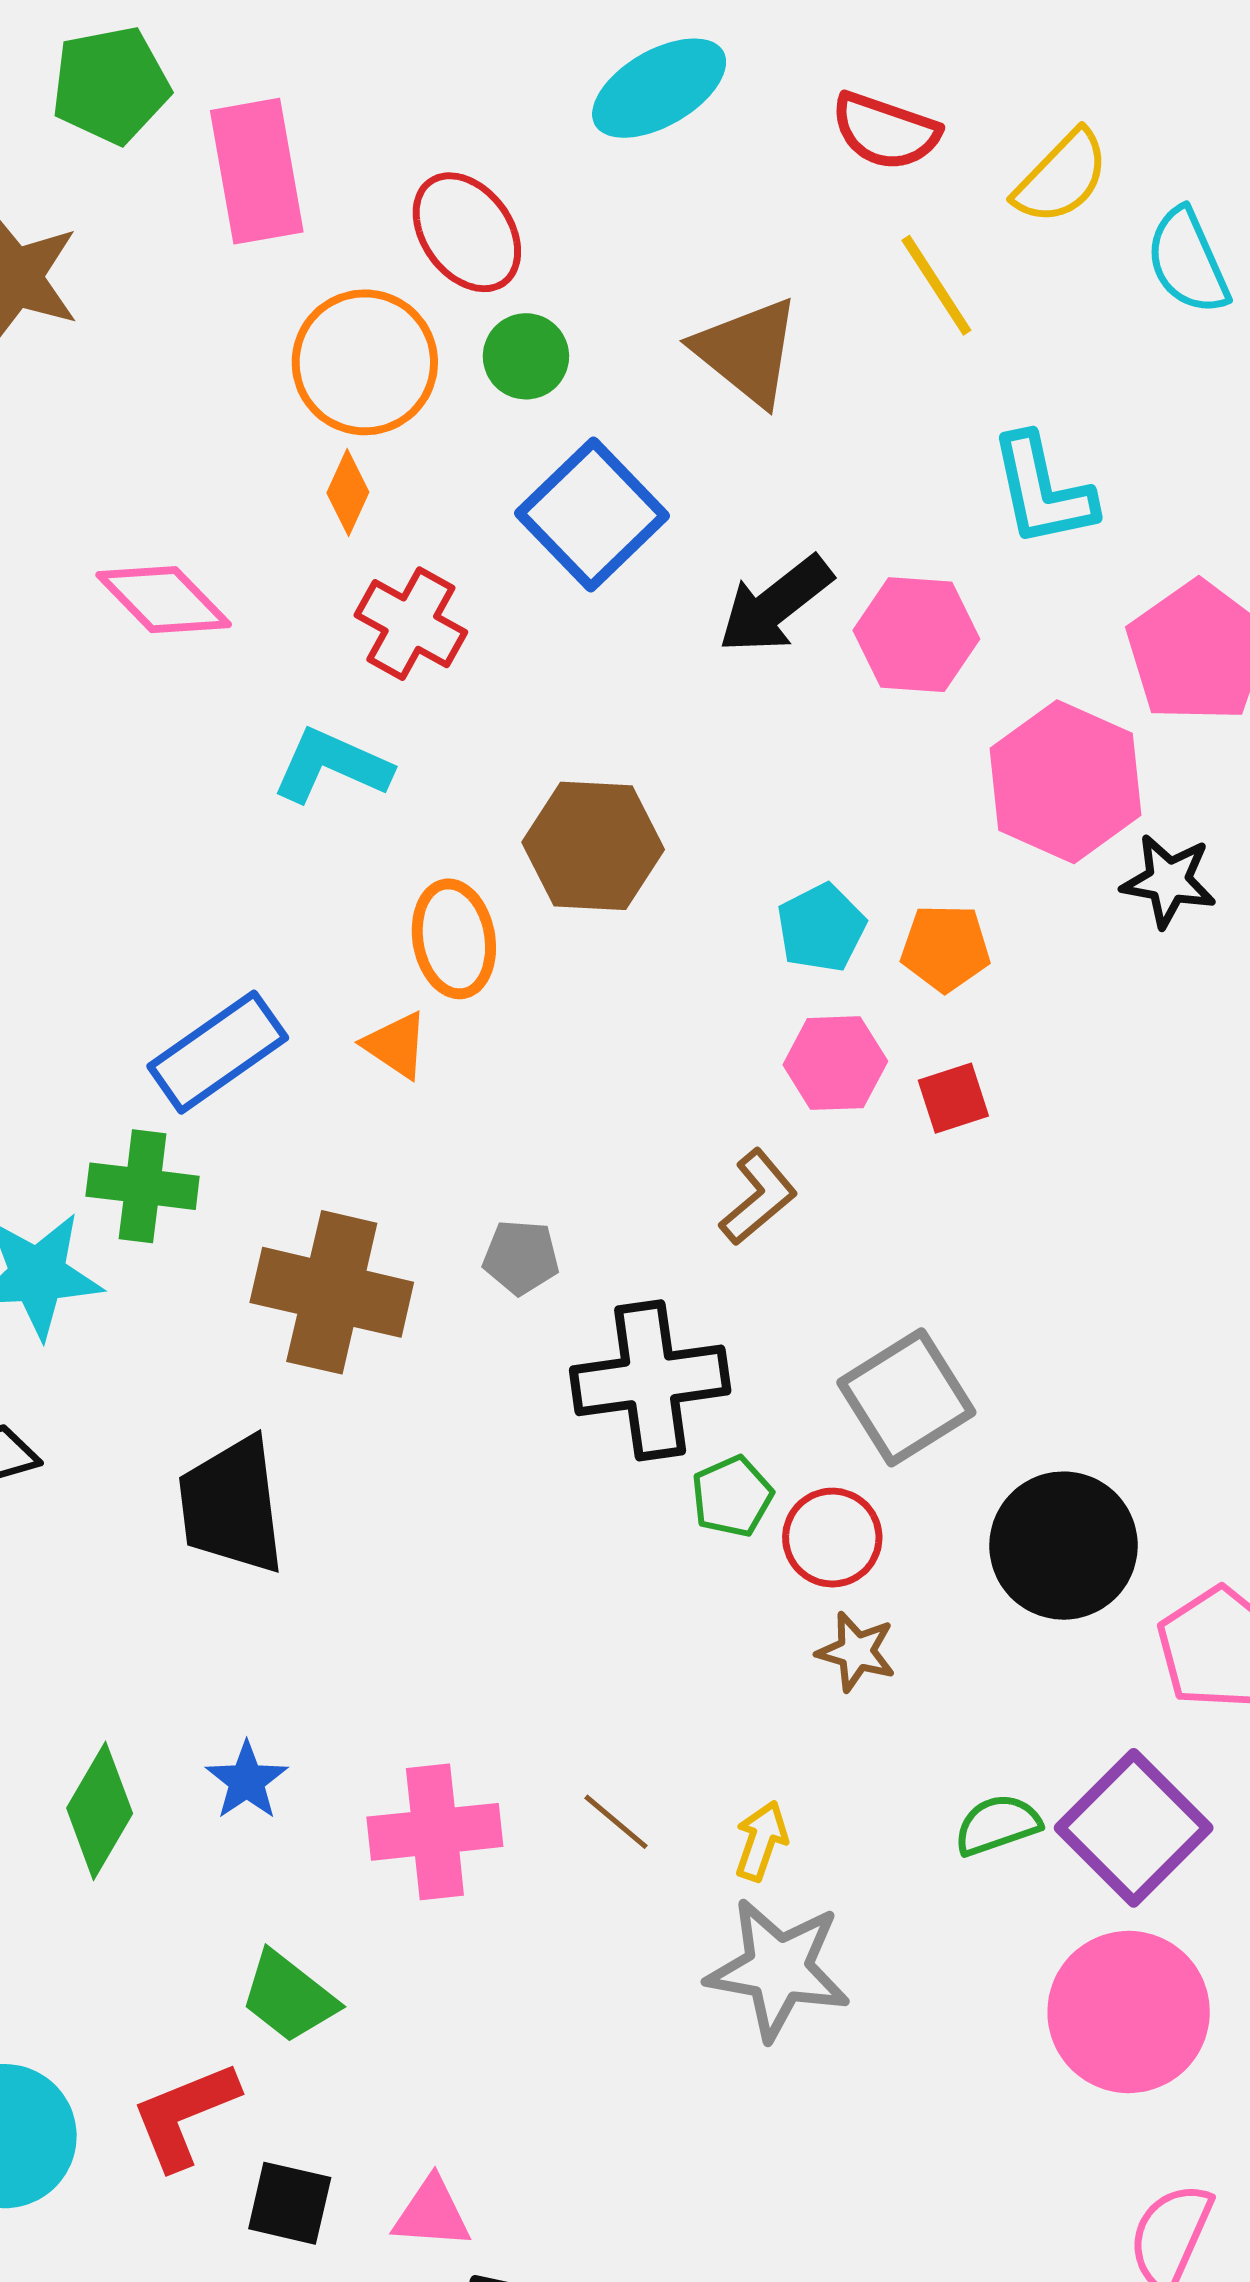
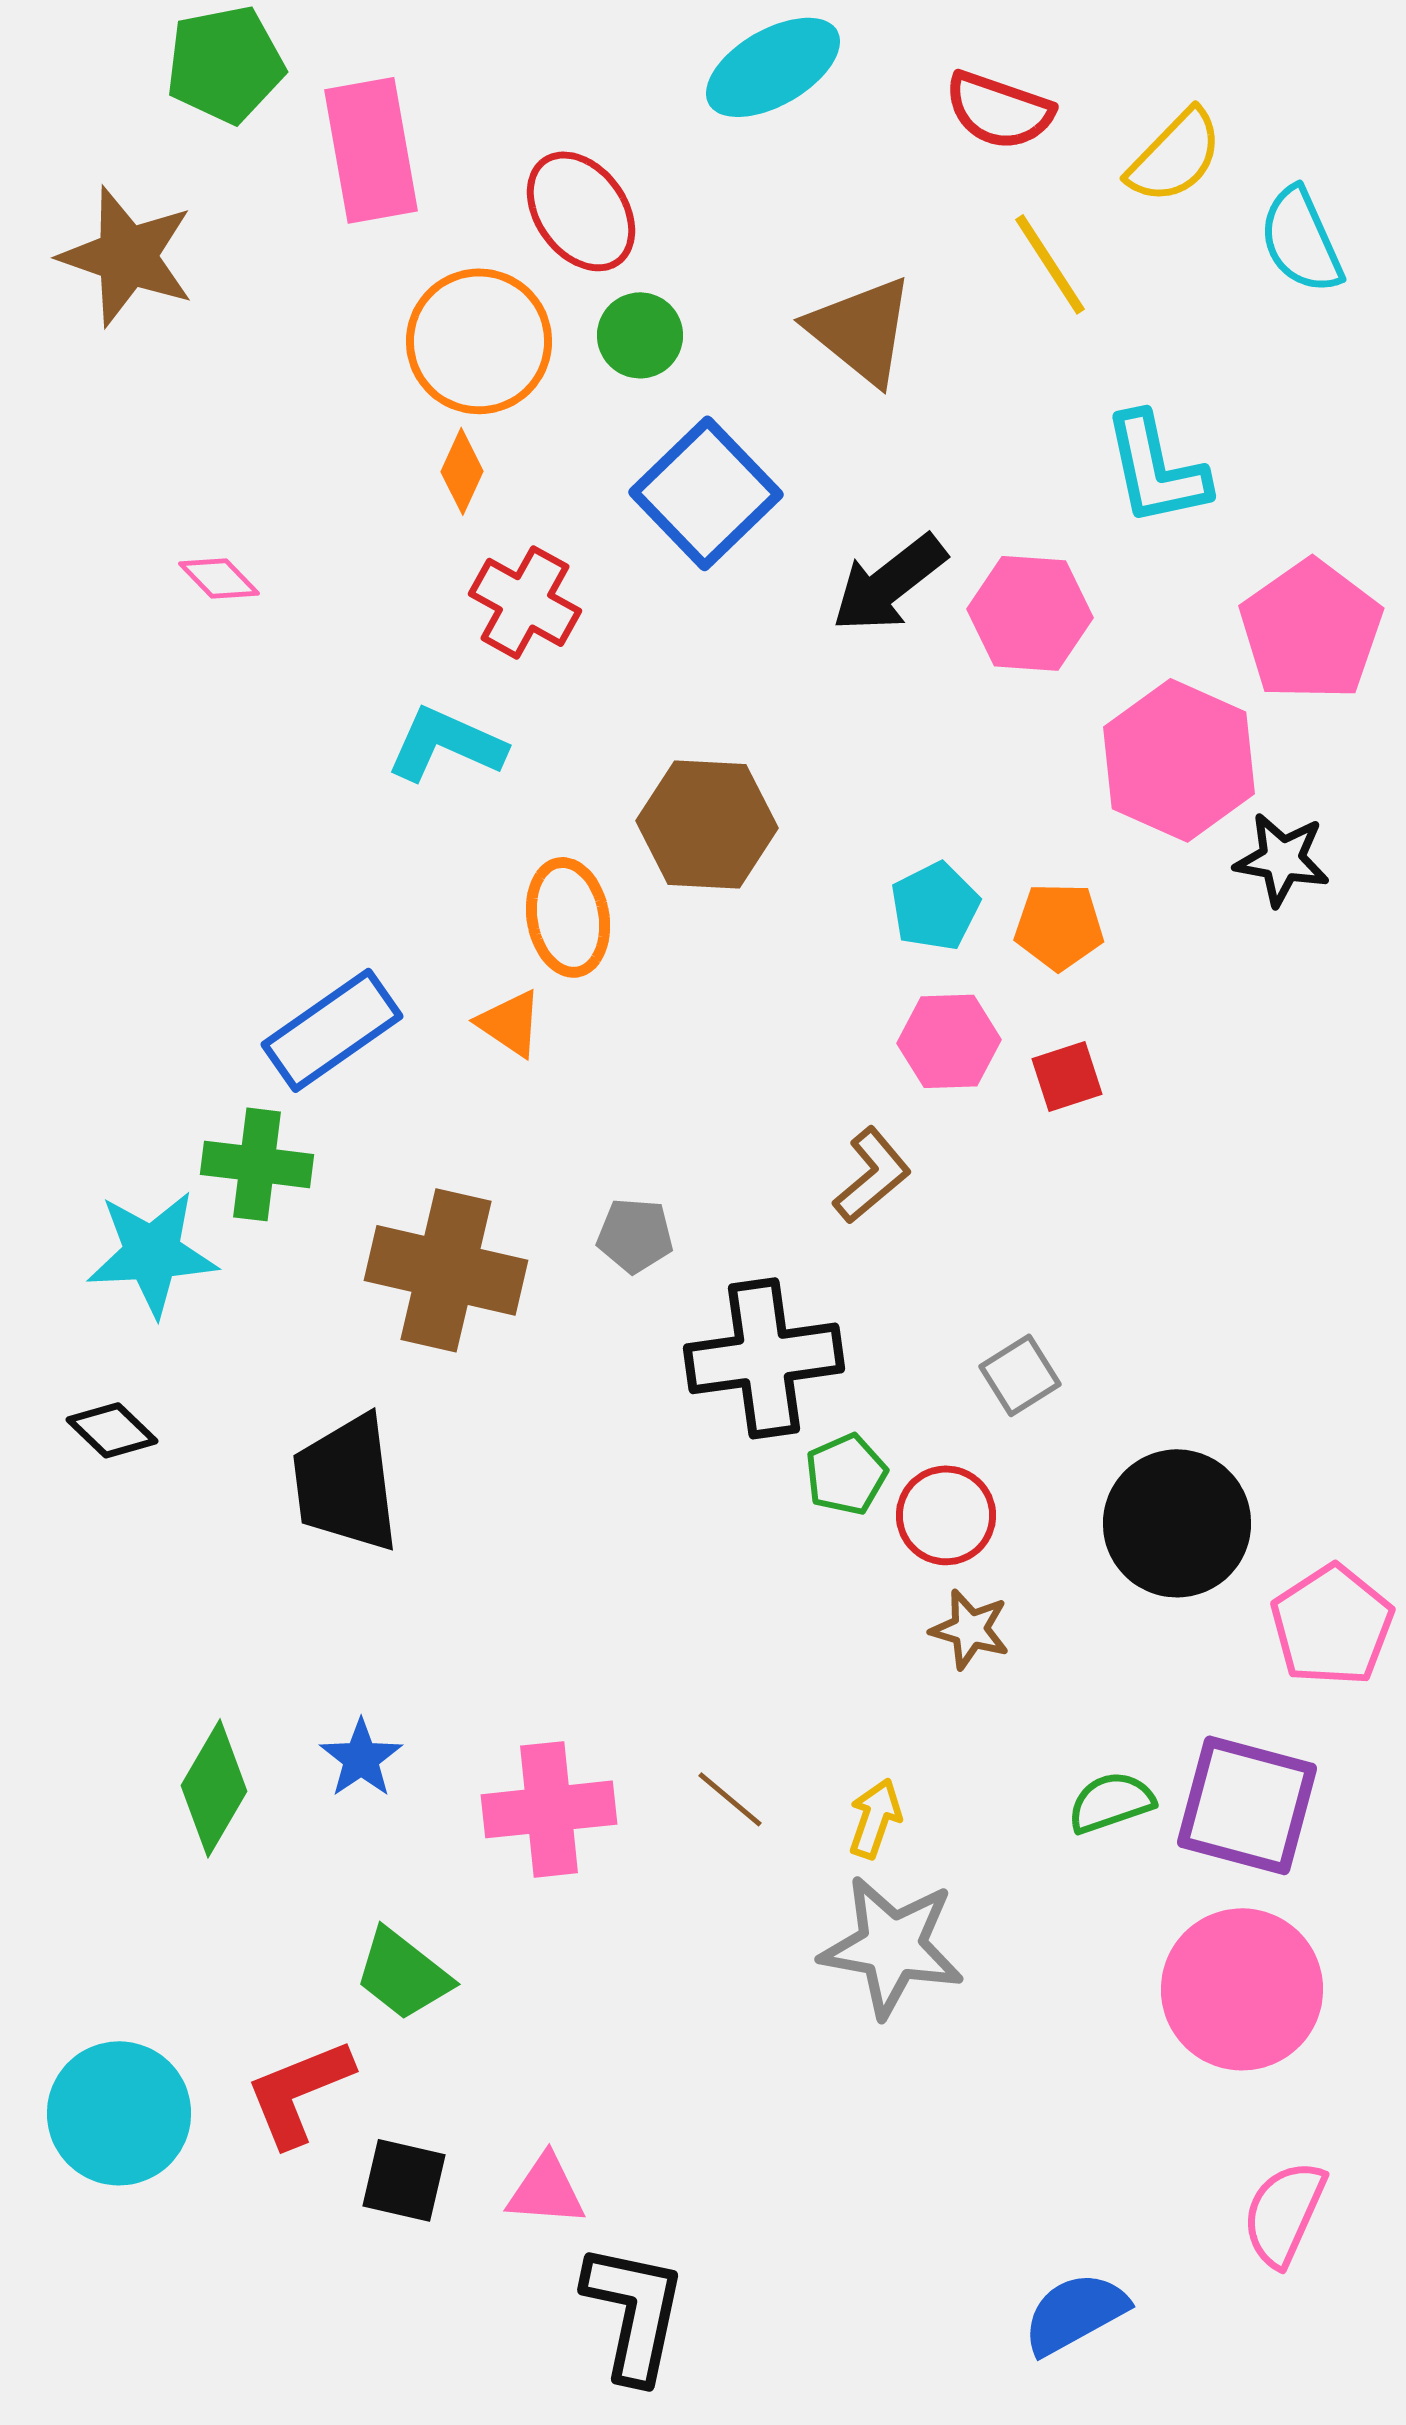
pink diamond: (164, 600) -> (219, 578), moved, size x0.6
gray square: (906, 1397) -> (1020, 1375), size x0.6
purple square: (1134, 1828) -> (1247, 1805), turned -30

